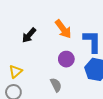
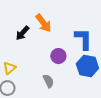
orange arrow: (63, 29) -> (43, 23), moved

